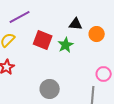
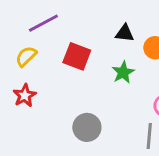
green star: (66, 45) -> (123, 72), moved

